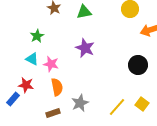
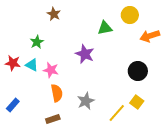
green triangle: (84, 12) -> (105, 28), moved
red star: (26, 85) -> (13, 63), moved
gray star: (80, 103) -> (86, 101), moved
yellow square: (142, 104) -> (137, 102), moved

